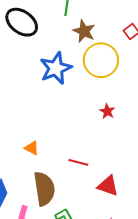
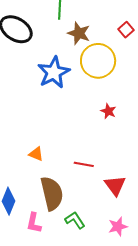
red triangle: (108, 186) -> (115, 185), turned 40

